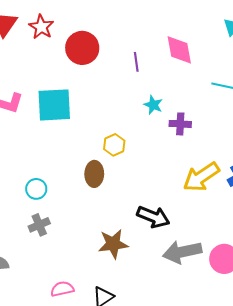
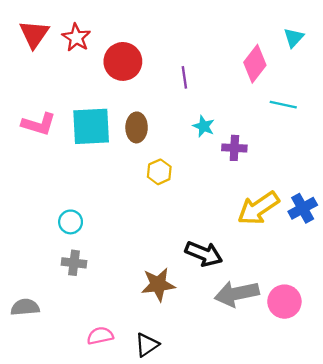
pink diamond: (179, 50) -> (255, 64), moved, turned 48
brown ellipse: (94, 174) -> (137, 127), moved
gray cross: (39, 225) -> (74, 263), turned 30

